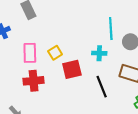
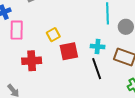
pink rectangle: (30, 53) -> (17, 30), moved
cyan cross: (99, 53) -> (98, 47), moved

